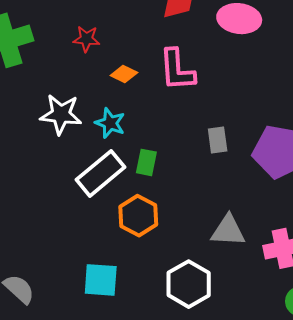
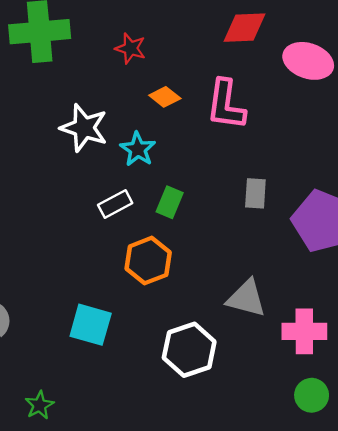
white rectangle: (101, 173) -> (115, 204), size x0.6

